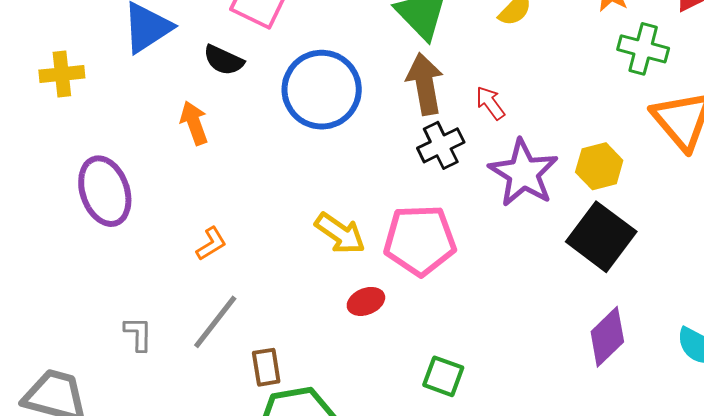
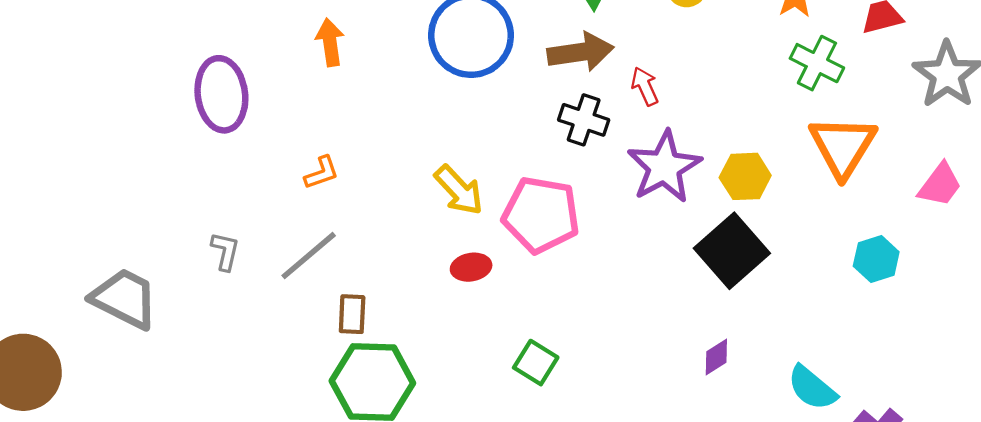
brown arrow: (425, 84) -> (580, 52), turned 80
black cross: (441, 145) -> (584, 120), turned 33
purple diamond: (607, 337) -> (716, 357), size x0.6

